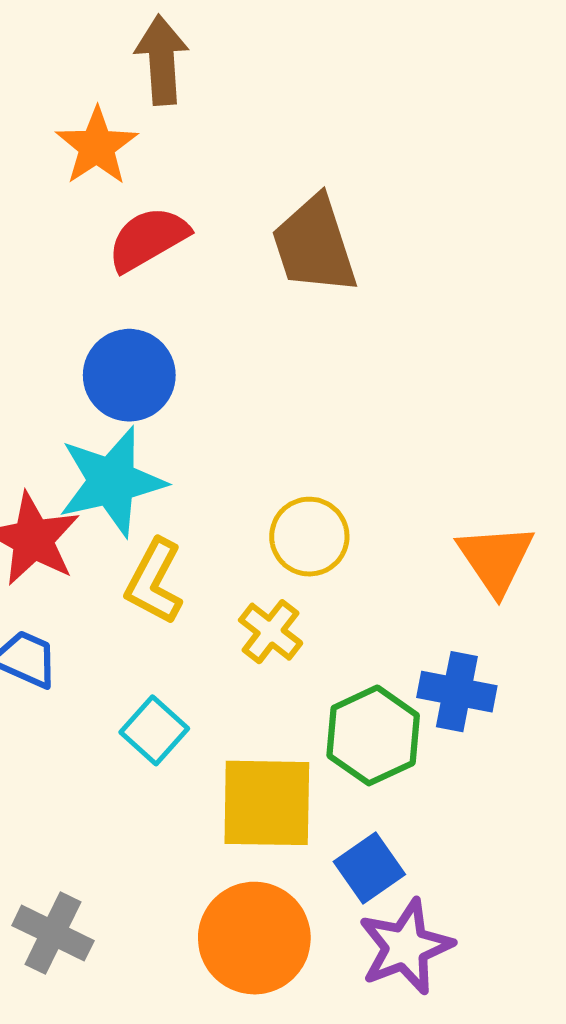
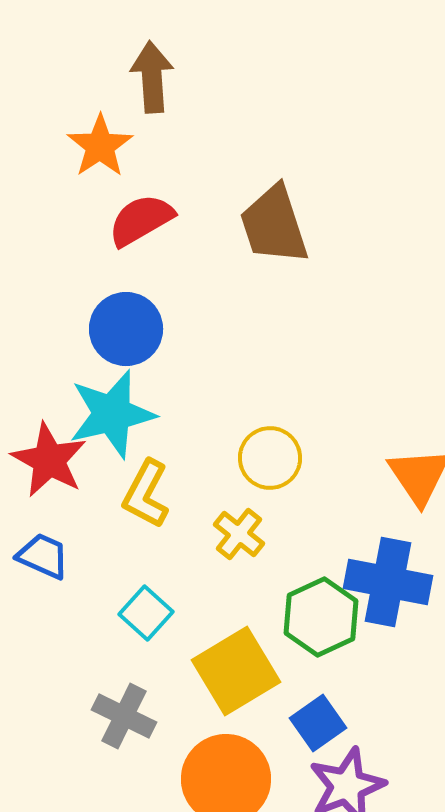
blue cross: (457, 692) -> (388, 582), size x1.4
yellow square: (267, 803) -> (236, 671), turned -32
gray cross: (53, 933) -> (124, 716), moved

